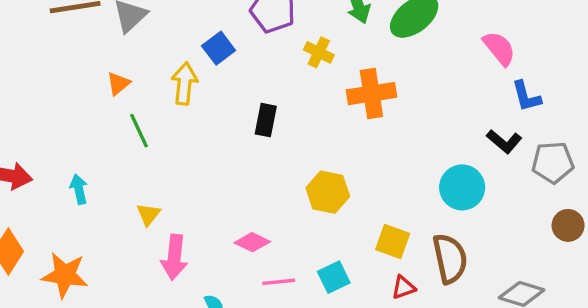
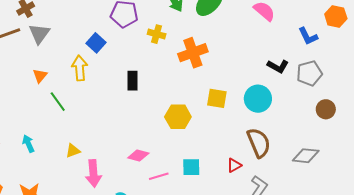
blue L-shape: (526, 96) -> (308, 36), moved
yellow triangle: (148, 214) -> (73, 151), turned 42
yellow square: (393, 242) -> (217, 98), moved
cyan square: (334, 277) -> (191, 167), turned 36

